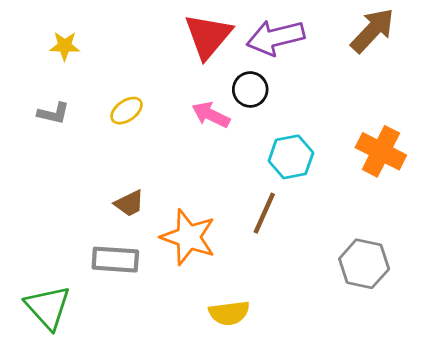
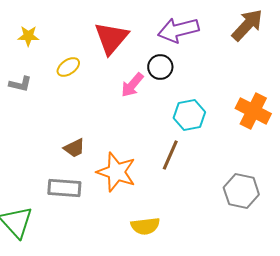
red triangle: (208, 36) -> (111, 38), moved
yellow ellipse: (127, 111) -> (68, 67), moved
pink arrow: (211, 115) -> (132, 85), turned -76

